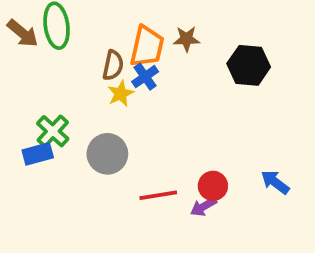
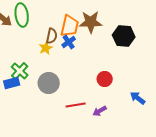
brown star: (187, 39) -> (91, 22), size x1.6
yellow star: (121, 94) -> (46, 48), moved
red circle: (213, 186) -> (105, 79), moved

